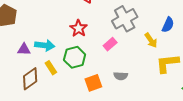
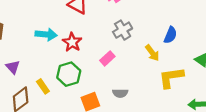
gray cross: (125, 19) -> (123, 30), size x0.7
cyan arrow: (45, 45) -> (46, 34), moved
purple triangle: (24, 49) -> (13, 67), turned 48

